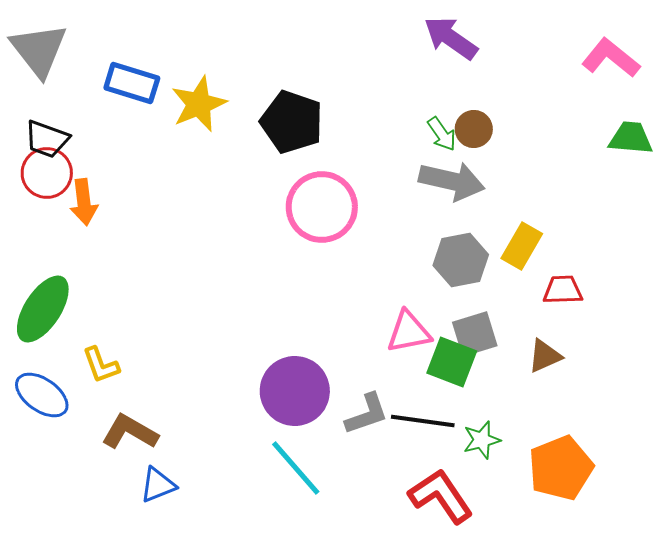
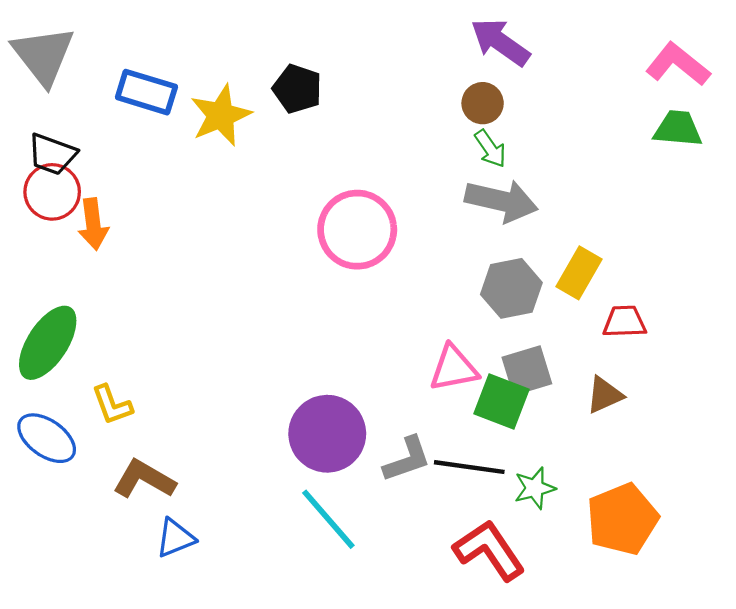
black pentagon: (292, 122) -> (297, 89), moved, size x0.7
brown circle: (474, 129) -> (483, 103), moved
green trapezoid: (631, 138) -> (678, 129), moved

